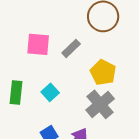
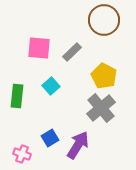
cyan square: (50, 92) -> (51, 86), moved

